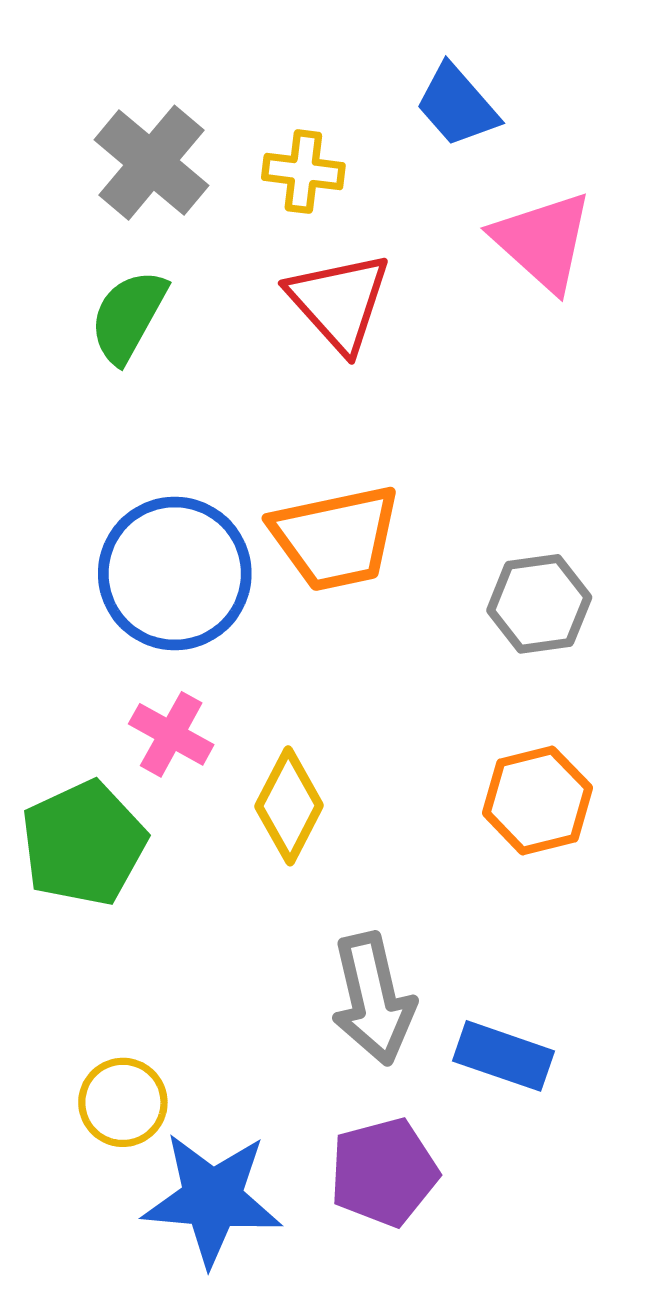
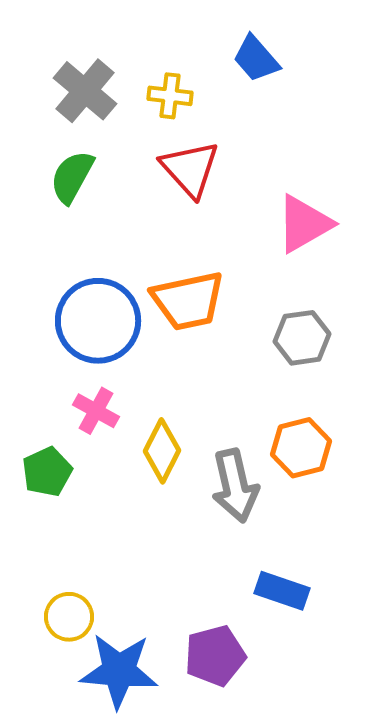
pink triangle: (543, 241) -> (304, 224), moved, turned 48
green pentagon: (84, 843) -> (47, 472), size x0.7
gray arrow: (373, 999) -> (235, 486), moved

